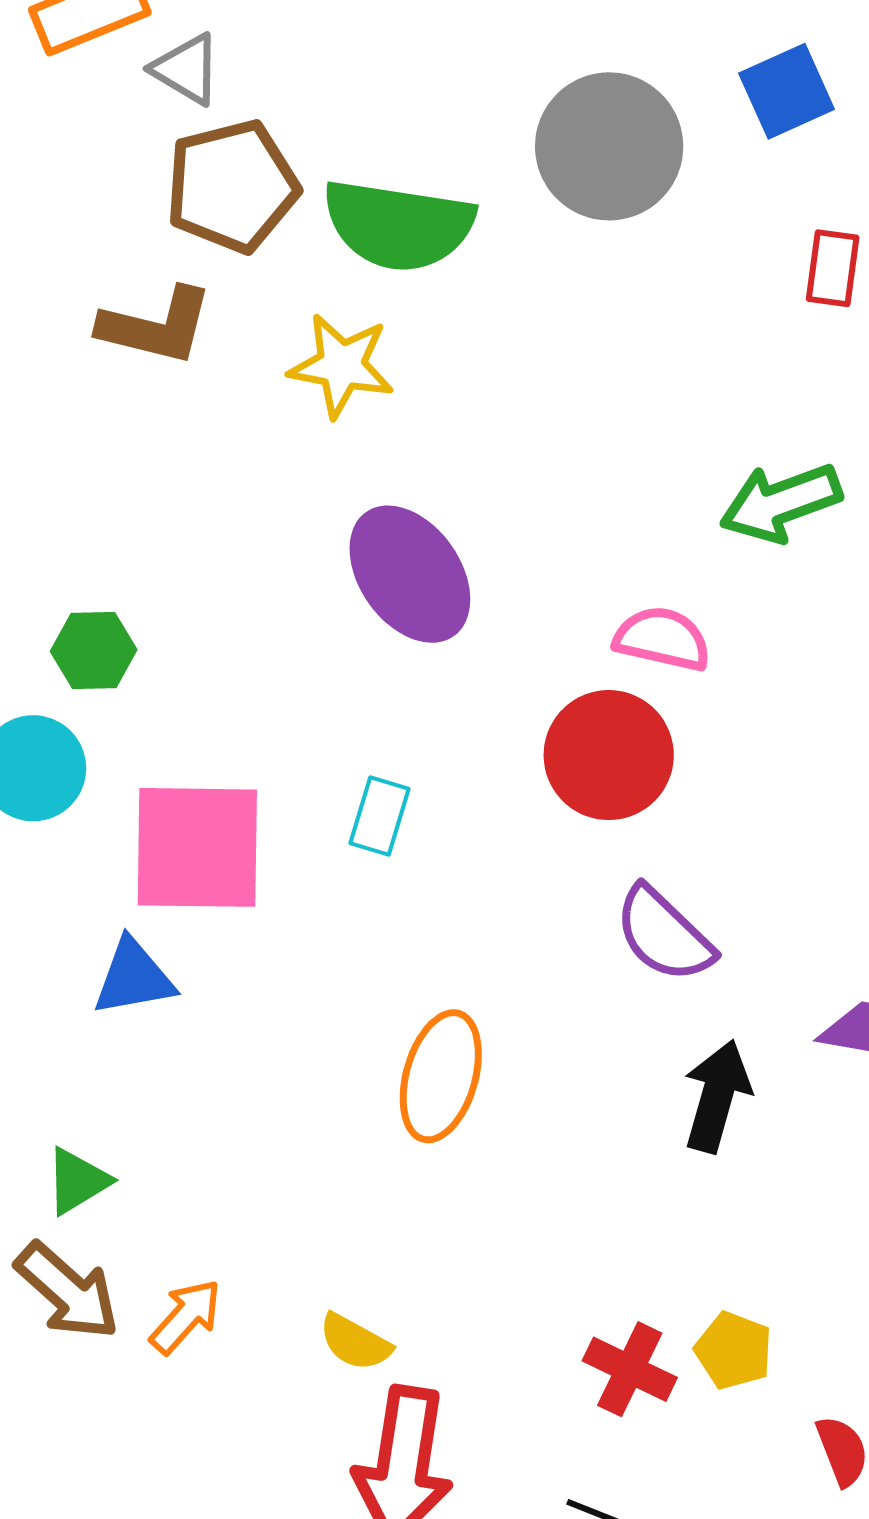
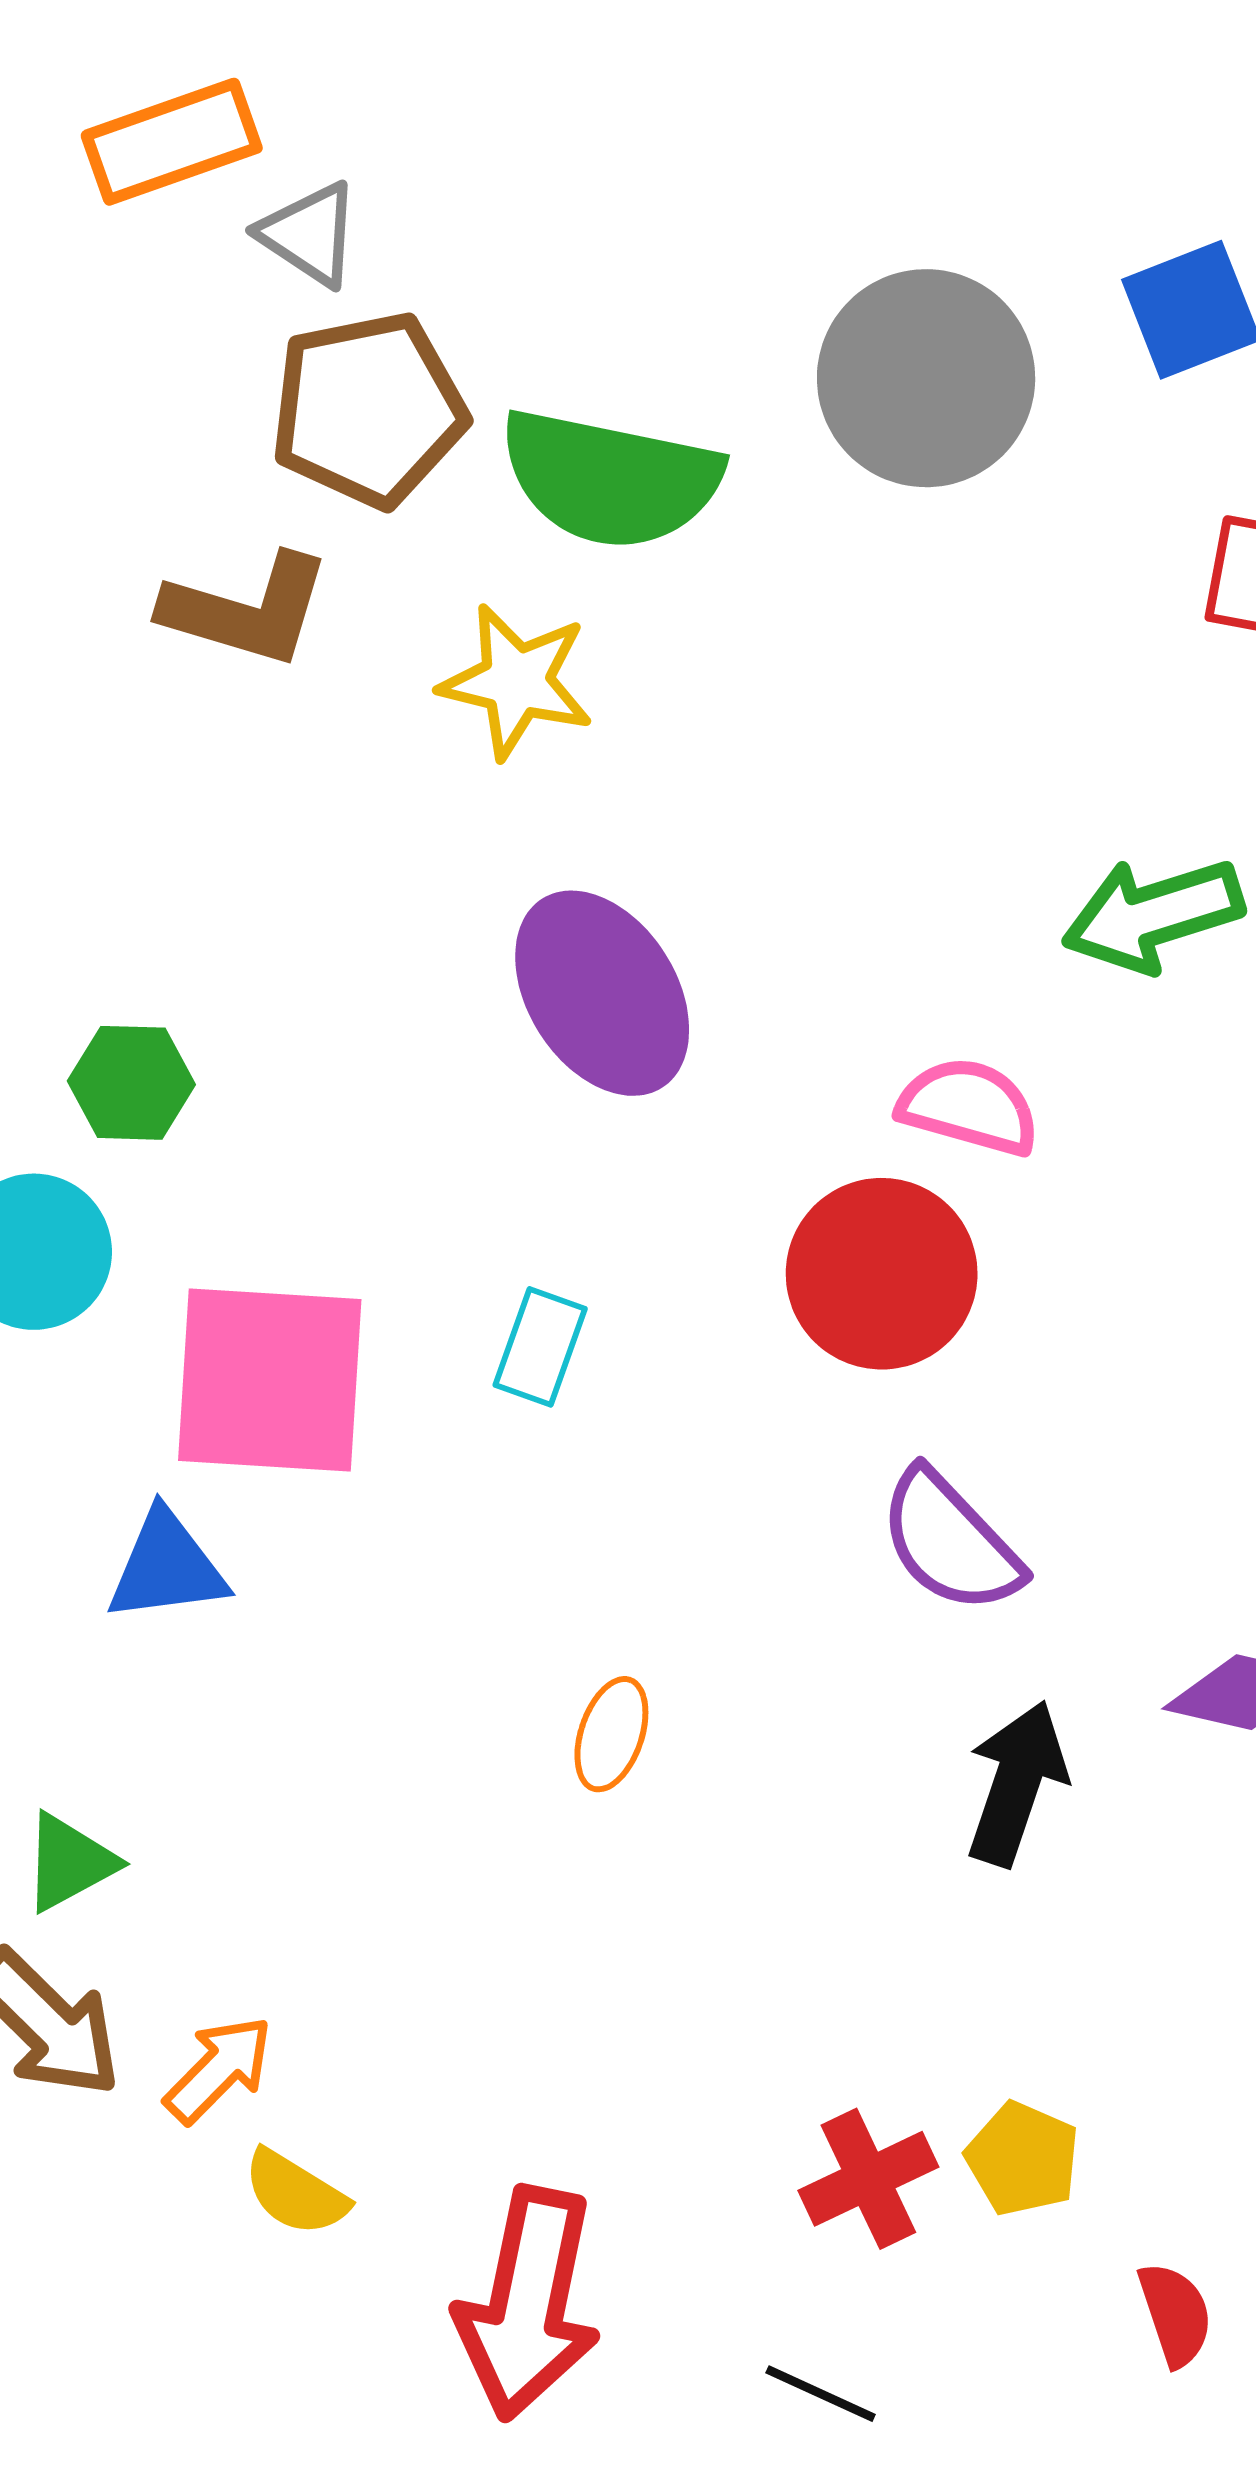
orange ellipse: (441, 1076) -> (611, 1734), size x0.6
yellow semicircle: (355, 1342) -> (296, 2193), moved
red cross: (630, 1369) -> (868, 2179), turned 36

